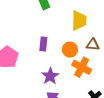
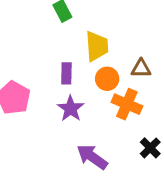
yellow trapezoid: (79, 21) -> (97, 46), moved
purple star: (50, 76) -> (71, 109), moved

